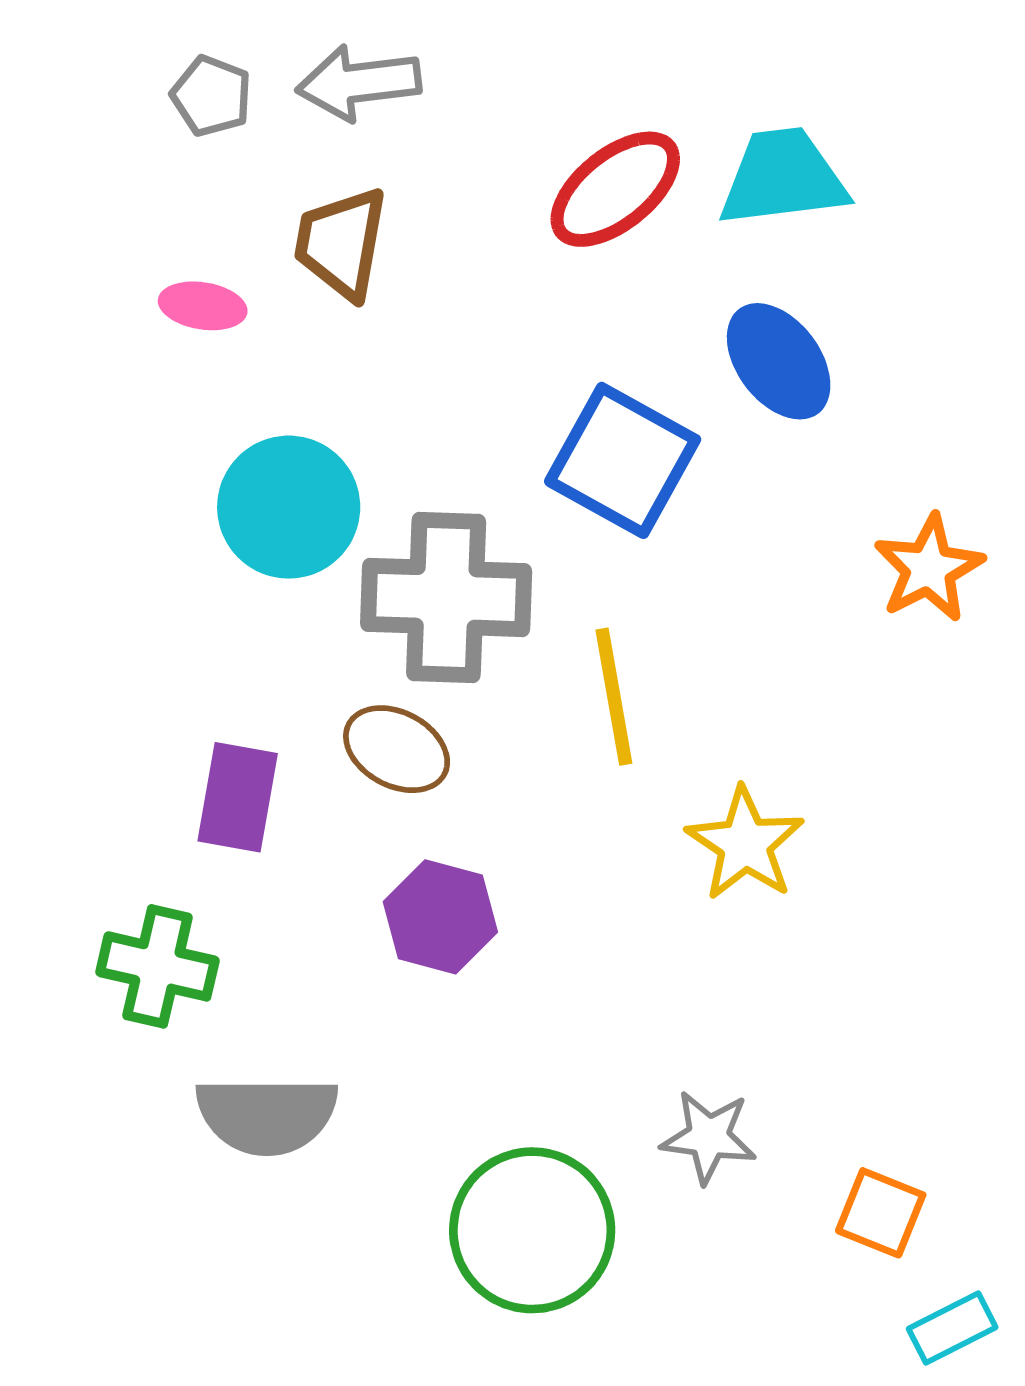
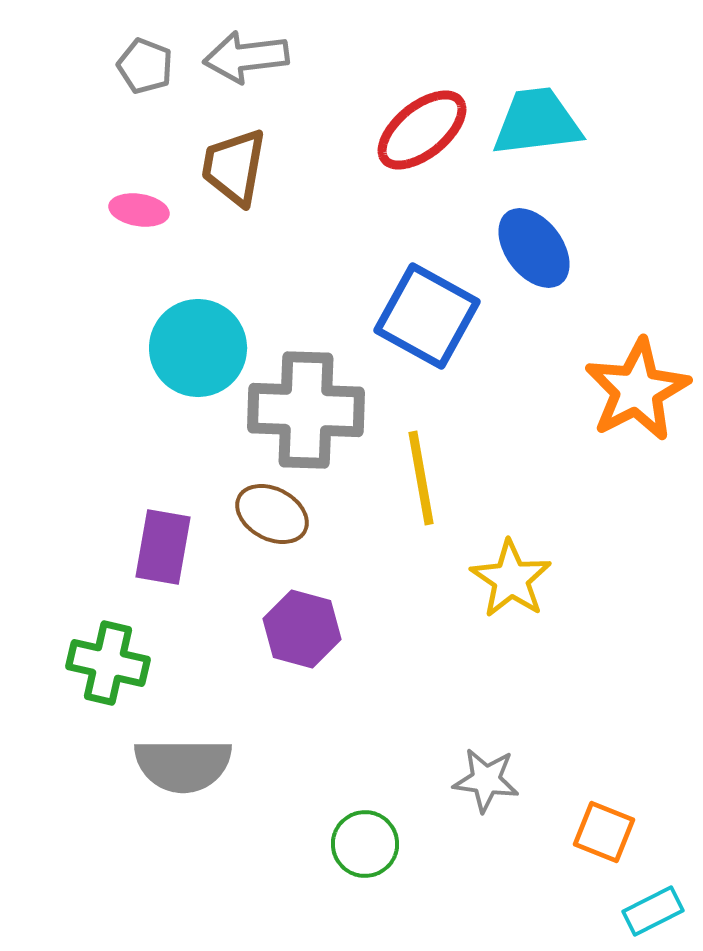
orange star: (929, 568) -> (637, 390), size x1.4
green circle: (532, 1230) -> (365, 844), size x0.6

